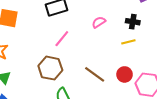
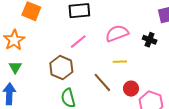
pink semicircle: (99, 22) -> (117, 33), size x1.6
yellow line: (128, 42) -> (120, 62), moved

